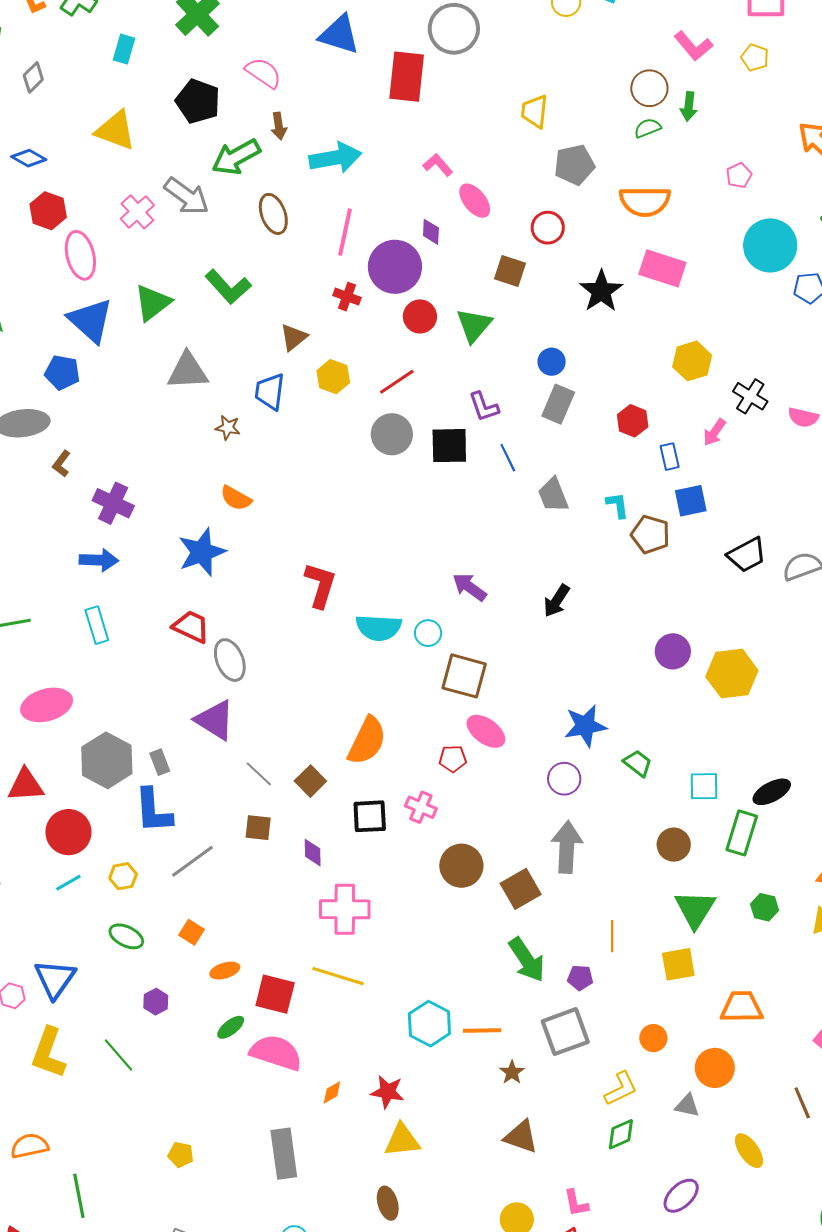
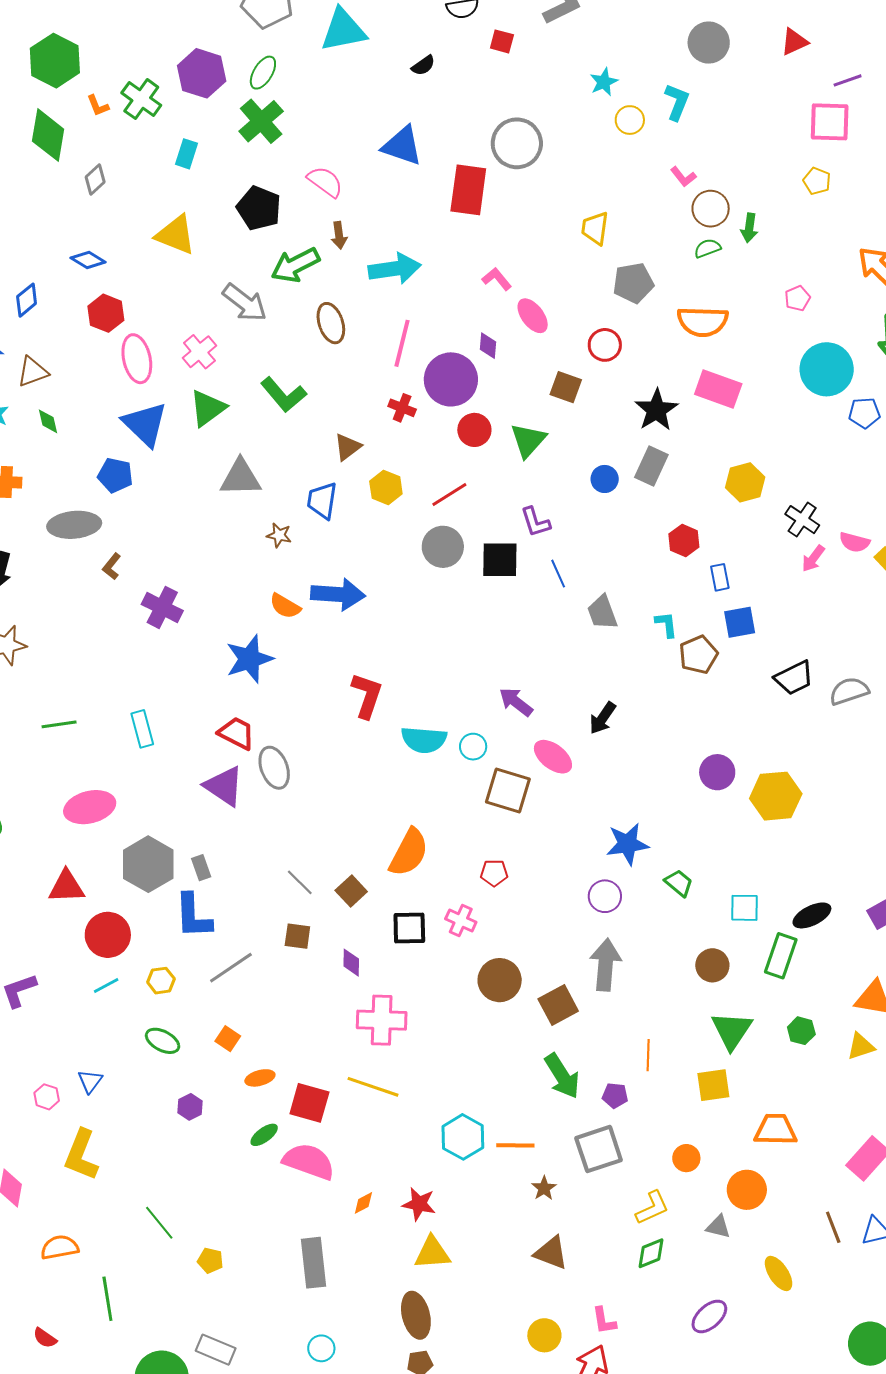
pink L-shape: (693, 46) -> (683, 177), moved, size x0.7
pink cross: (137, 212) -> (199, 352), moved
gray rectangle: (558, 404) -> (651, 466), moved
pink arrow: (714, 432) -> (813, 558), moved
brown pentagon: (650, 534) -> (698, 655), turned 30
blue arrow: (99, 560) -> (338, 594), moved, size x1.4
purple triangle: (215, 720) -> (224, 786), moved
pink ellipse: (486, 731) -> (553, 757), moved
blue triangle: (55, 979) -> (90, 1081), size x0.6
green line: (119, 1055) -> (159, 1223), moved
brown ellipse: (388, 1203) -> (416, 1315), size x1.4

